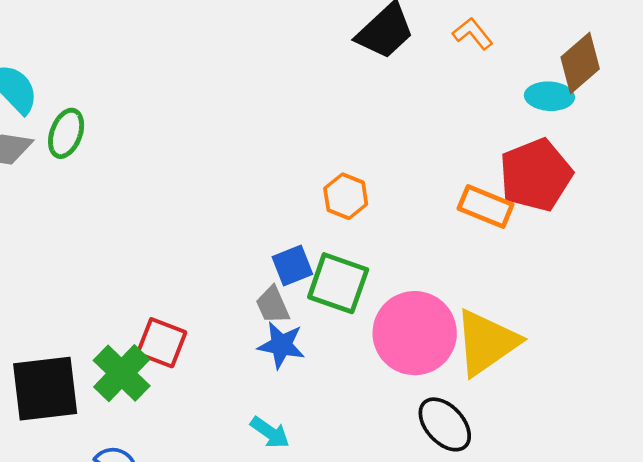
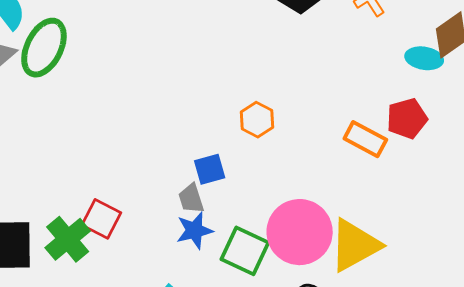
green ellipse: (66, 133) -> (44, 48), size x1.5
red pentagon: (536, 175) -> (407, 119), size x0.7
green square: (338, 283) -> (245, 251), moved
blue star: (281, 345) -> (195, 230), turned -30

